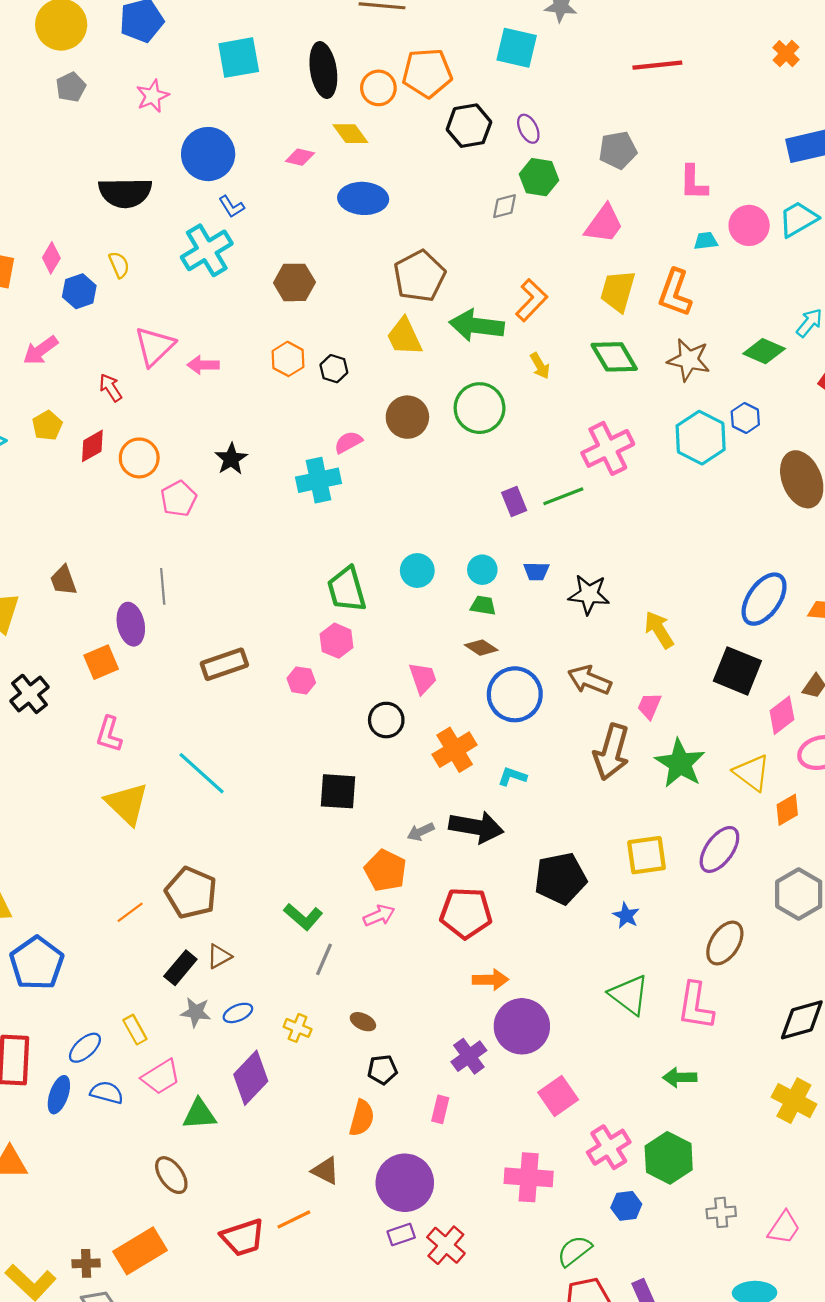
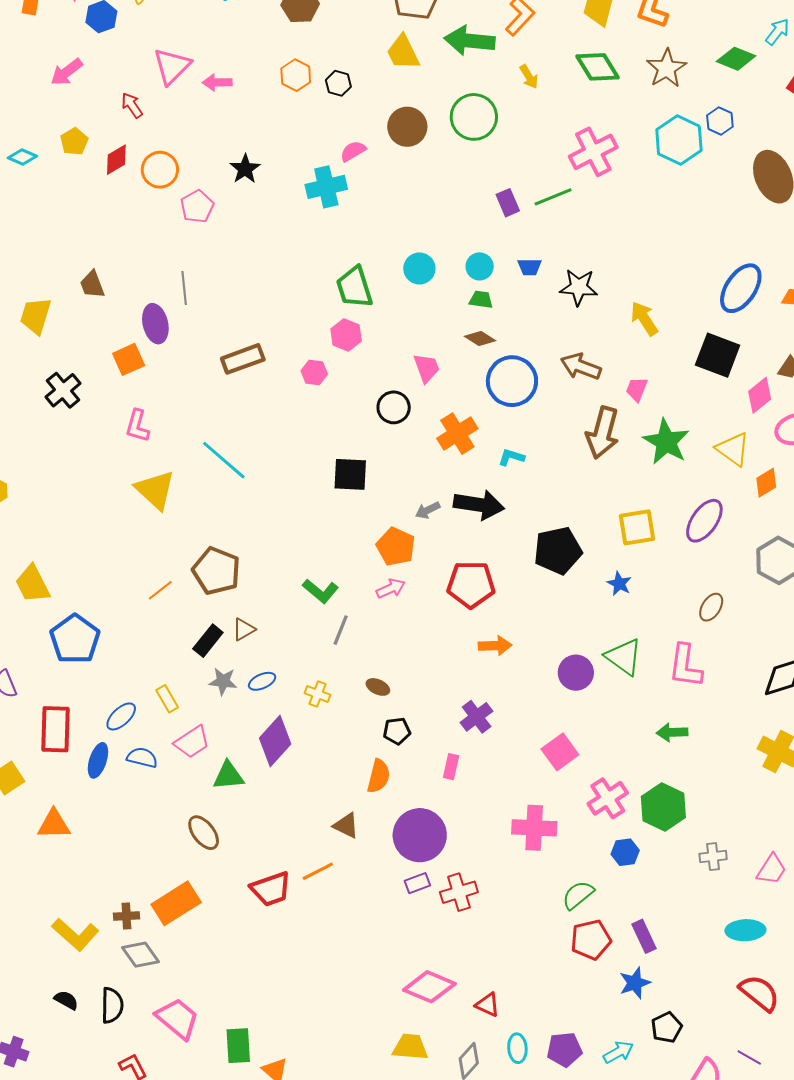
brown star: (689, 360) -> (666, 68), turned 30
brown ellipse: (725, 943) -> (711, 607), size x0.7
purple circle: (522, 1026) -> (576, 673), moved, size x0.7
red cross: (446, 1245) -> (459, 892), turned 33

